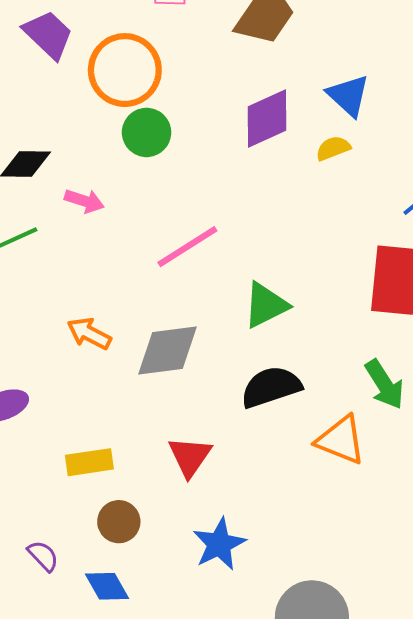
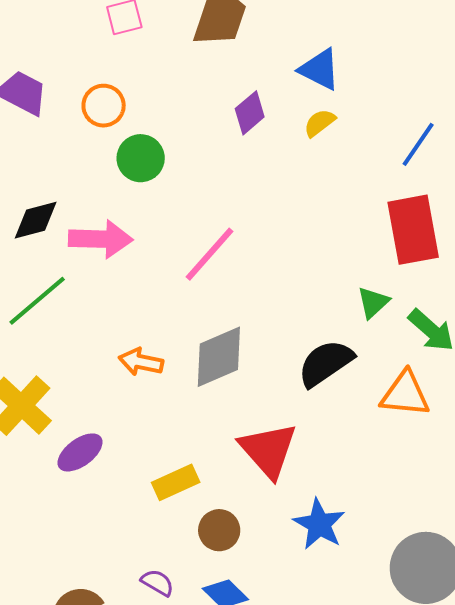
orange circle: (125, 70) -> (104, 106), size x0.6
purple diamond: (267, 119) -> (250, 113), size x0.7
pink arrow: (84, 201) -> (101, 239), size x1.6
green triangle: (266, 305) -> (373, 302), moved, size x0.7
red triangle: (190, 457) -> (268, 450), size x1.4

